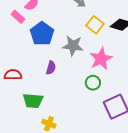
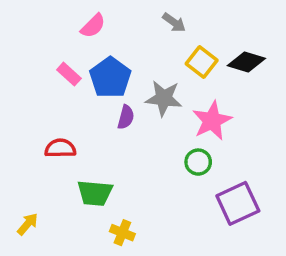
pink rectangle: (18, 17) -> (69, 74), moved
purple semicircle: (51, 68) -> (126, 117), moved

